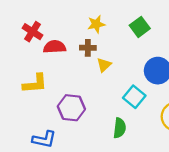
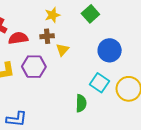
cyan square: (134, 97) -> (99, 83), moved
purple hexagon: (71, 108) -> (34, 67), moved

